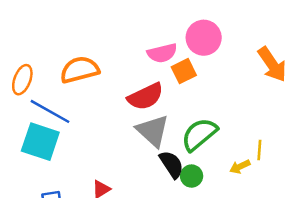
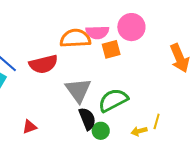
orange semicircle: (80, 70) -> (75, 38), moved
red semicircle: (146, 97) -> (43, 64), moved

